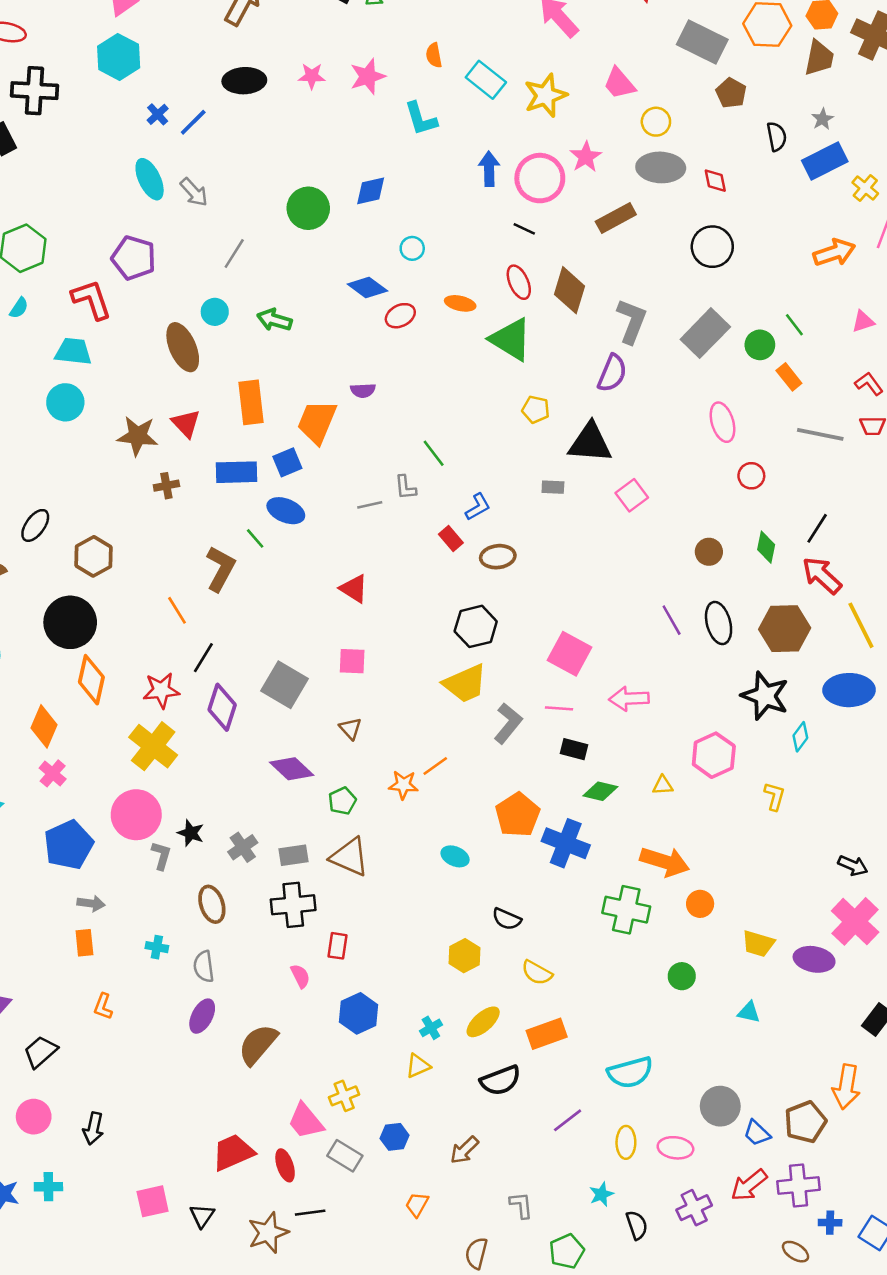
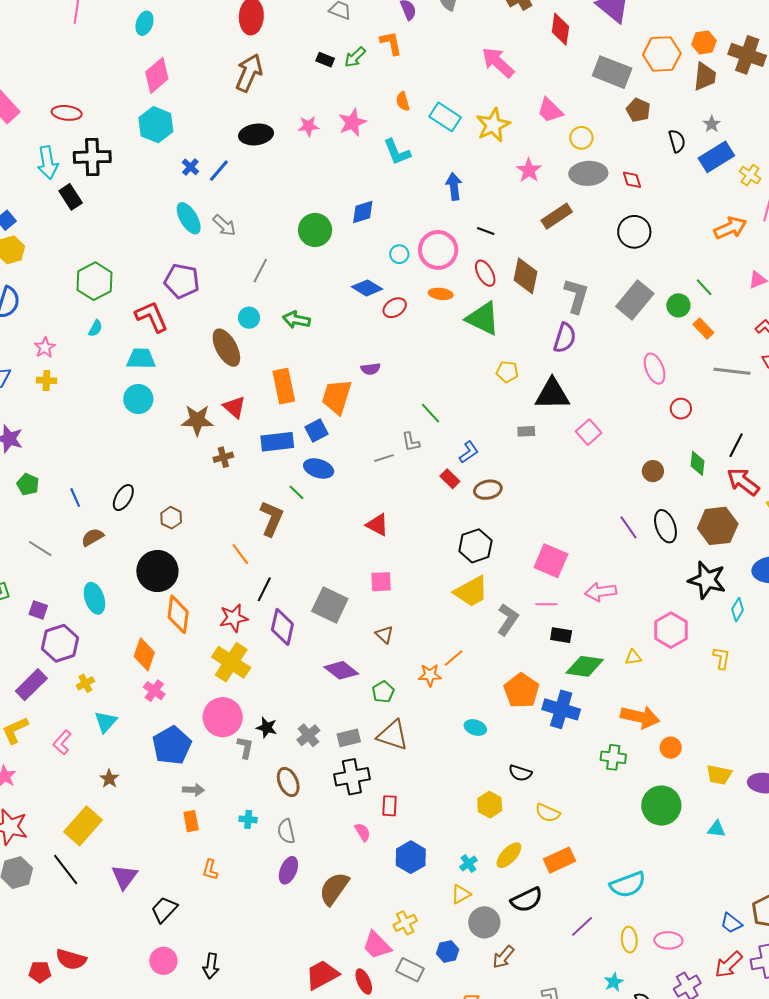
pink circle: (540, 178) -> (438, 250), moved
brown hexagon: (94, 556) -> (171, 518), size x0.7
green diamond: (600, 791) -> (585, 666), size x1.4
green cross: (626, 910) -> (613, 757), size x0.7
green circle: (682, 976) -> (661, 806), size x1.8
gray circle: (720, 1106) -> (484, 922), moved

